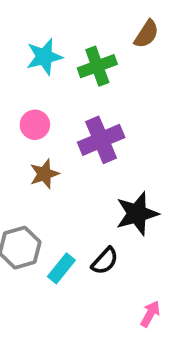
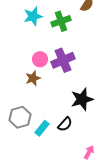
pink circle: (35, 125) -> (40, 59), moved

